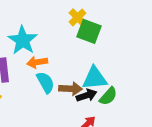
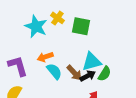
yellow cross: (77, 17) -> (57, 18), moved
cyan star: (23, 40) -> (36, 26), moved
brown arrow: (71, 89) -> (74, 73), turned 54

